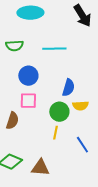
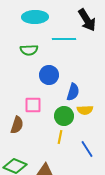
green semicircle: (14, 46) -> (29, 50), moved
cyan line: (54, 49) -> (64, 39), moved
blue circle: (28, 76) -> (49, 75), moved

